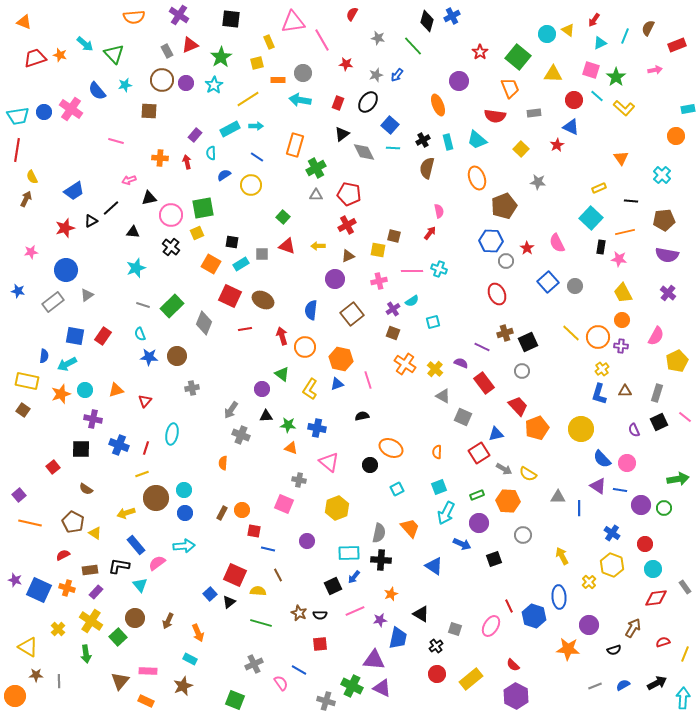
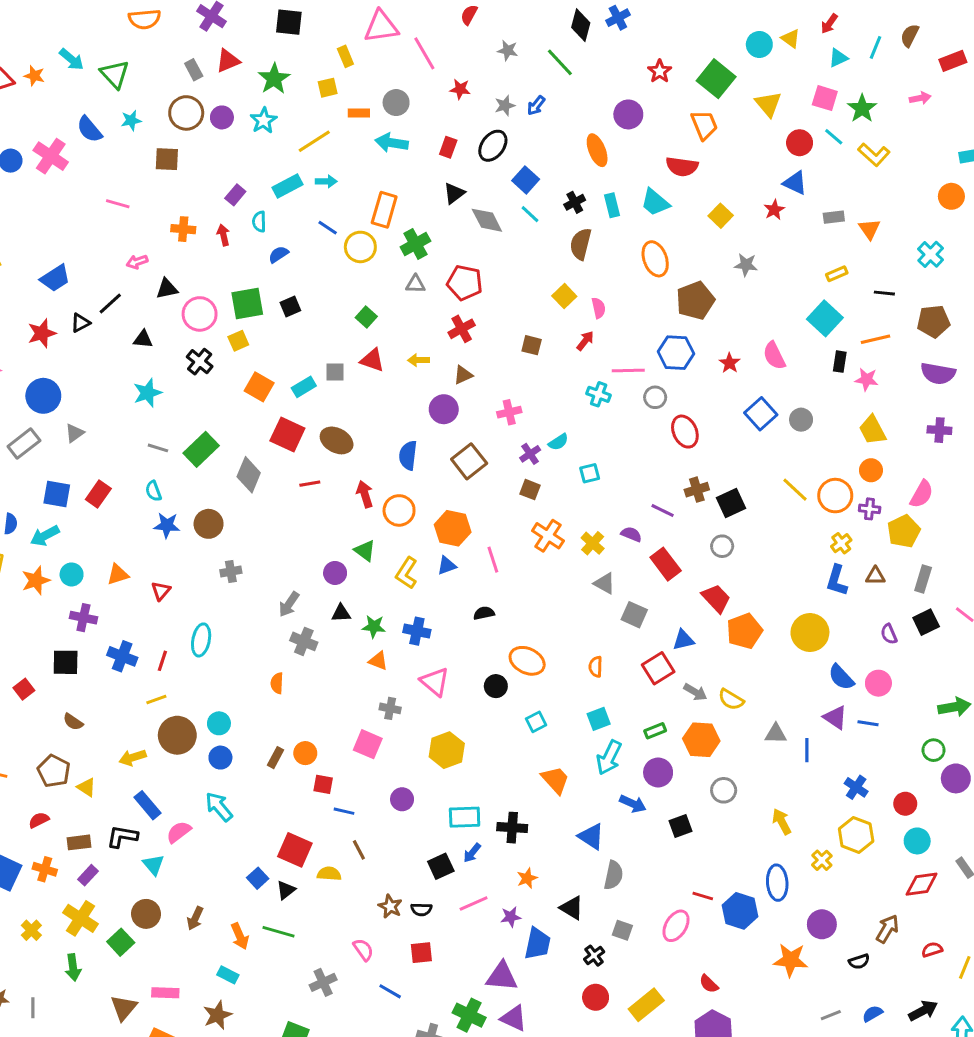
yellow triangle: (553, 74) -> (768, 104), turned 48
gray rectangle: (534, 113) -> (834, 217), moved
cyan line: (393, 148) -> (530, 214), turned 40
yellow circle: (251, 185) -> (360, 247), moved
black square: (232, 242) -> (290, 306), moved, turned -32
yellow square: (378, 250) -> (564, 296), moved, turned 35
gray circle: (506, 261) -> (655, 397), moved
pink line: (412, 271) -> (628, 371), moved
purple cross: (668, 293) -> (939, 430), turned -35
yellow pentagon: (677, 361) -> (904, 531), moved
purple circle: (641, 505) -> (956, 778), moved
gray semicircle: (379, 533) -> (613, 875), moved
cyan arrow: (184, 546) -> (219, 807), turned -125
red line: (509, 606) -> (703, 896), turned -48
green line: (261, 623) -> (278, 932), moved
pink semicircle: (281, 683) -> (363, 950), moved

